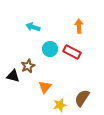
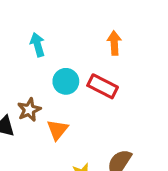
cyan arrow: (33, 27) -> (37, 45), turned 56
orange triangle: (45, 87) -> (58, 130), moved

